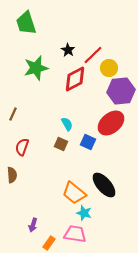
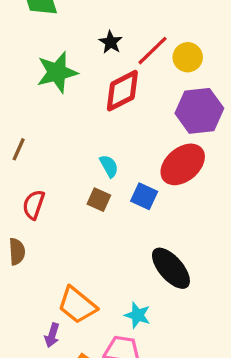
yellow circle: (109, 68) -> (188, 57), moved
orange trapezoid: (74, 193) -> (77, 305), moved

